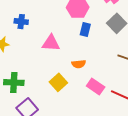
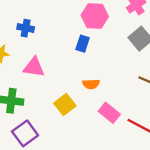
blue rectangle: (85, 29) -> (83, 44), moved
pink triangle: (51, 43) -> (34, 67), moved

